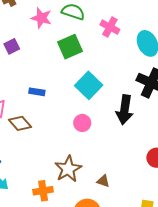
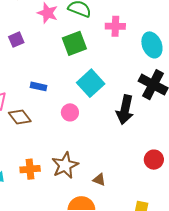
pink cross: (110, 27) -> (115, 26), turned -30
pink circle: (82, 123) -> (70, 112), moved
orange cross: (43, 191) -> (30, 169), moved

